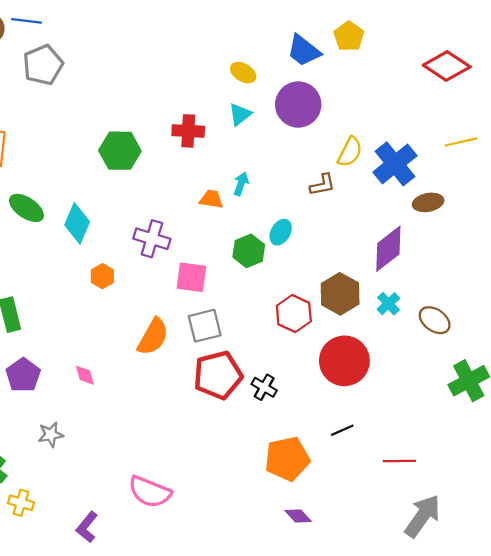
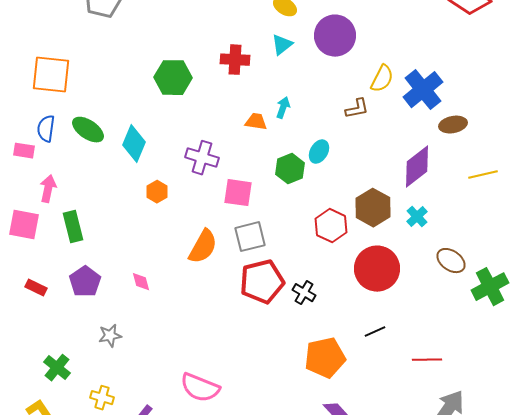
yellow line: (461, 142) -> (483, 175), moved
brown ellipse: (435, 320) -> (451, 261), moved
yellow cross: (21, 503) -> (102, 398), moved

